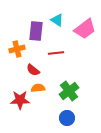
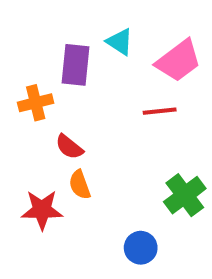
red line: (56, 53) -> (160, 111), moved
orange semicircle: (38, 88) -> (80, 185), turned -104
green cross: (69, 91) -> (185, 195), moved

